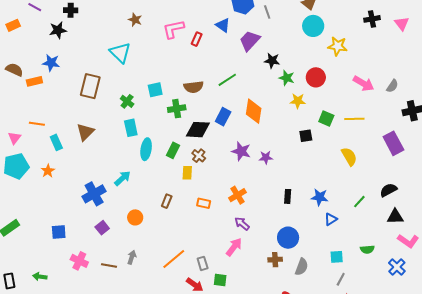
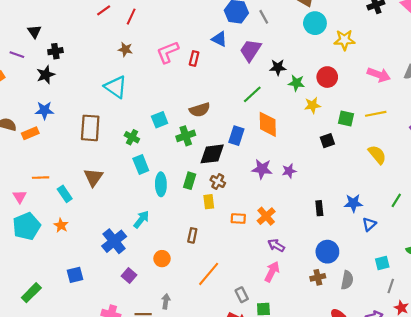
green line: (227, 80) -> (252, 94), moved
orange rectangle: (204, 203) -> (238, 218), moved
blue square: (59, 232) -> (75, 275), moved
orange line: (174, 259) -> (209, 274), moved

